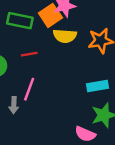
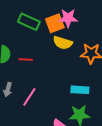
red line: (29, 54) -> (26, 60), moved
pink line: (29, 89) -> (29, 97), moved

